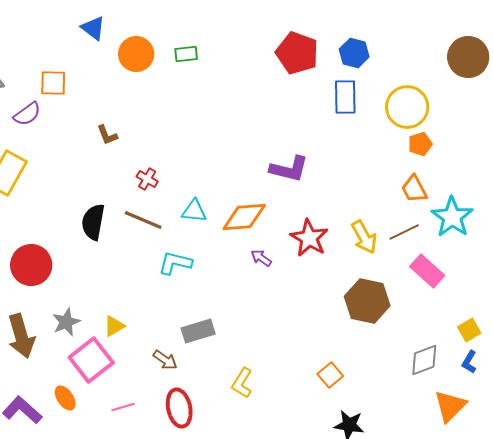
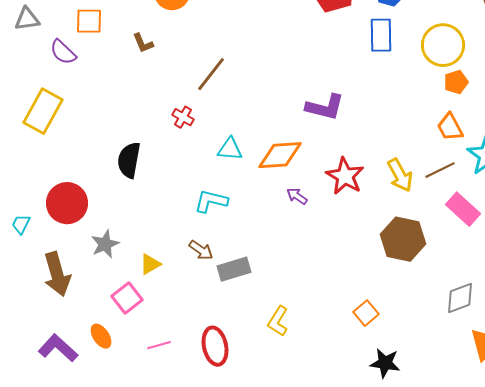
purple semicircle: (27, 114) -> (63, 52), turned 80
brown L-shape: (107, 135) -> (143, 43), moved
brown line: (143, 220) -> (211, 74), moved, turned -75
gray star: (66, 322) -> (105, 244), moved
pink square: (91, 360) -> (127, 298), size x0.7
brown arrow: (165, 360) -> (201, 250), moved

